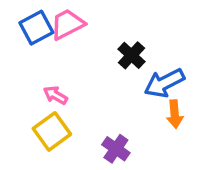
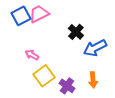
orange arrow: (175, 114) -> (93, 80), moved
yellow square: (52, 131) -> (44, 76), moved

